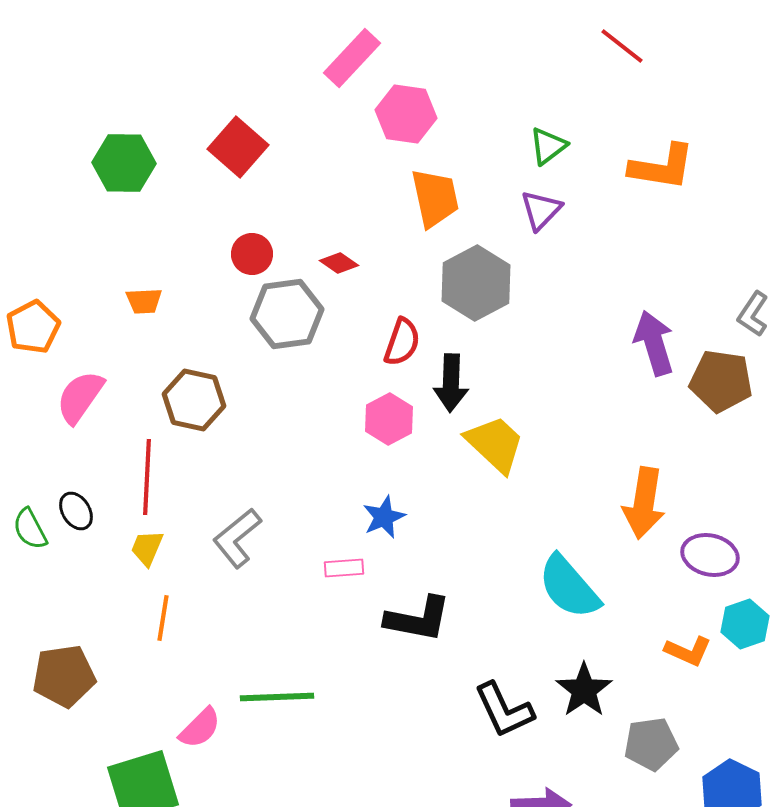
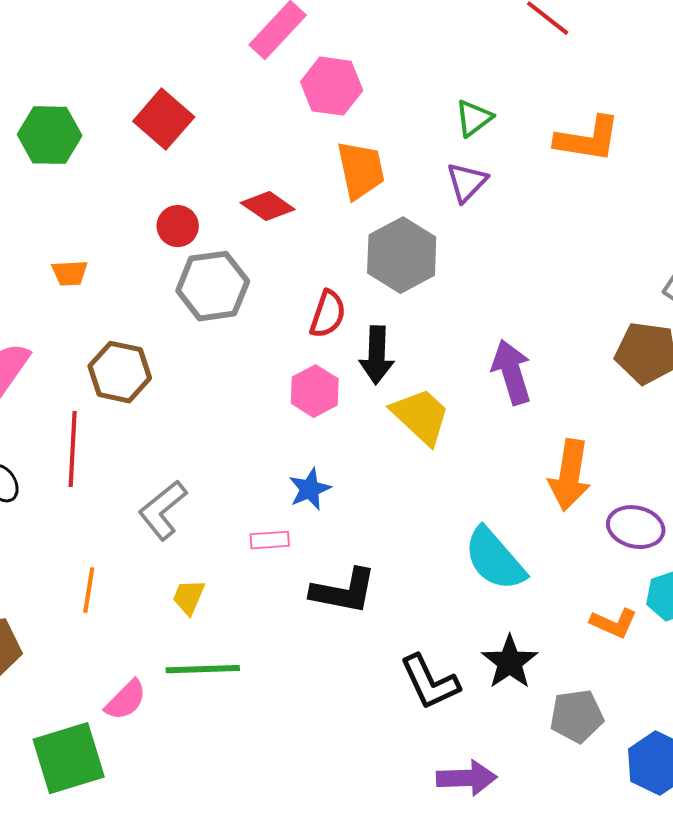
red diamond: (339, 263) -> (268, 206), moved, size x1.4
purple arrow: (654, 343) -> (512, 372), moved
yellow trapezoid: (147, 548) -> (189, 597), moved

